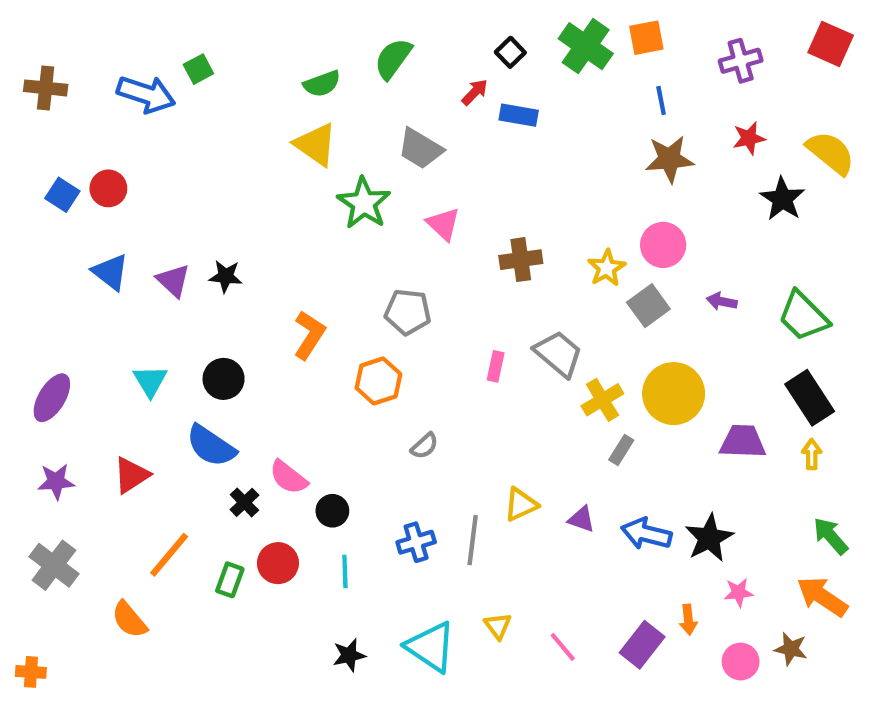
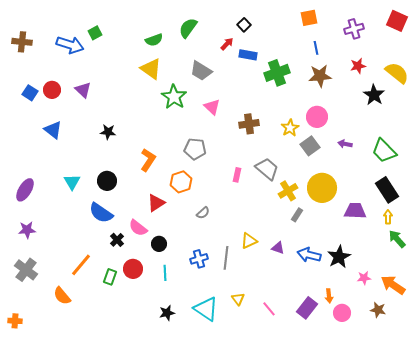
green cross: (586, 46) -> (277, 73), moved, turned 35
purple triangle: (173, 281) -> (83, 90), moved
red triangle: (131, 475) -> (156, 203), moved
green arrow: (831, 536) -> (397, 239), moved
pink star: (738, 592) -> (364, 278), moved
pink circle: (741, 661) -> (342, 313), moved

